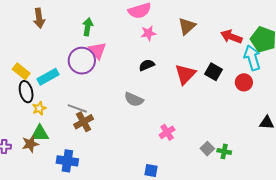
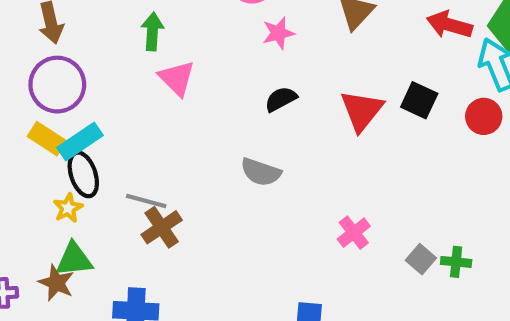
purple circle: (82, 61) -> (57, 85), moved
yellow rectangle: (21, 71) -> (47, 139), moved
black ellipse: (26, 92) -> (83, 174), moved
pink cross: (167, 132) -> (354, 233), moved
brown star: (30, 144) -> (56, 283), turned -30

